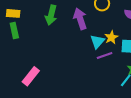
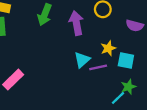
cyan triangle: (97, 42) -> (82, 60), moved

